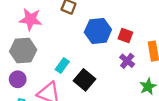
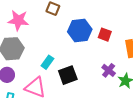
purple cross: (127, 61) -> (109, 70), moved
black square: (85, 80) -> (68, 75), turned 30

